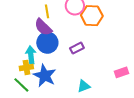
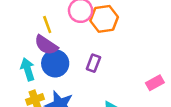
purple rectangle: (77, 48) -> (93, 63), turned -32
cyan arrow: (31, 55) -> (28, 69), moved

